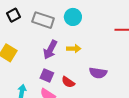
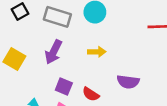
purple arrow: (50, 50) -> (54, 52), moved

